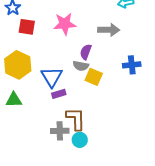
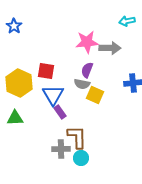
pink star: (65, 24) -> (87, 42), moved
red square: (27, 27) -> (46, 71), moved
purple rectangle: (59, 94) -> (60, 112), turned 72

